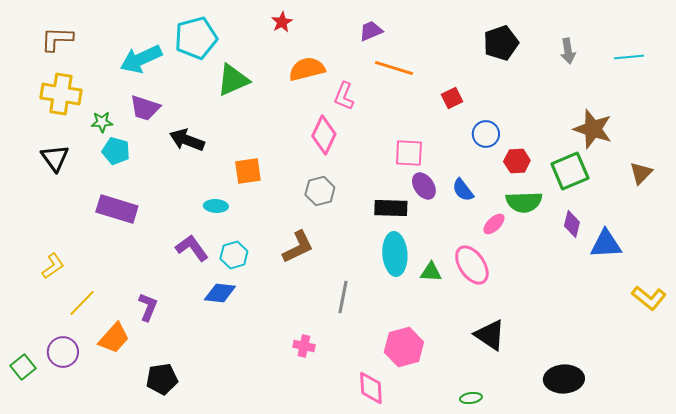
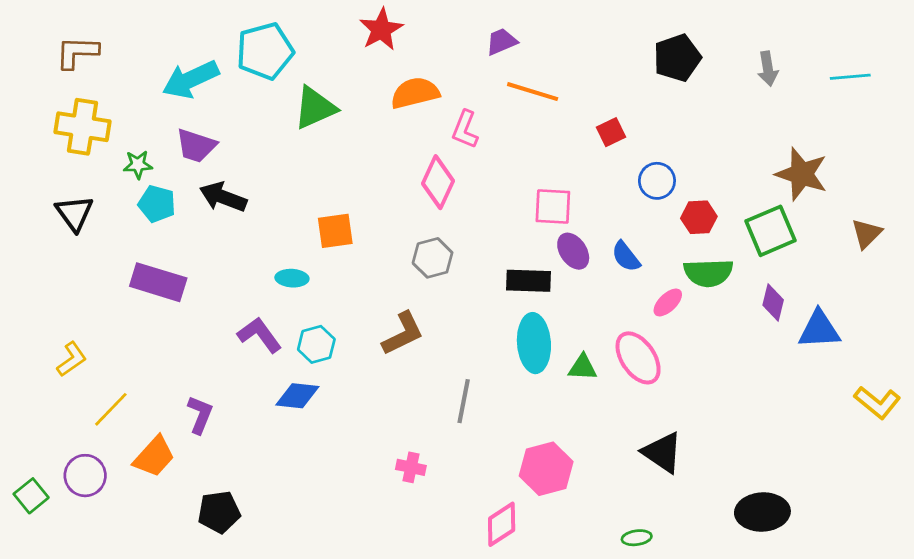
red star: (282, 22) -> (381, 29), size x1.5
black arrow: (187, 140) -> (223, 197), moved
pink diamond: (371, 388) -> (502, 524), turned 60

